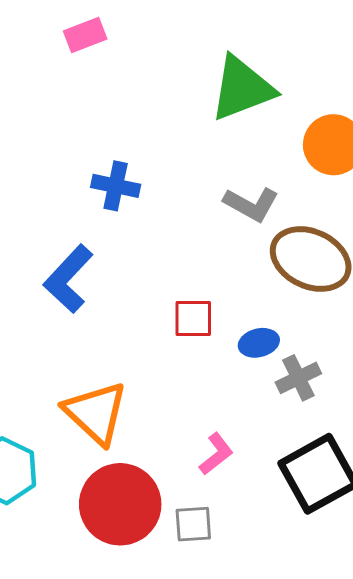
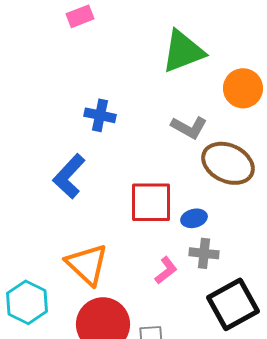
red square: (193, 318) -> (151, 202), size x1.6
gray cross: (298, 378) -> (204, 253), moved, turned 32
pink L-shape: (216, 454) -> (166, 270), moved

